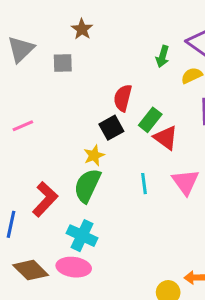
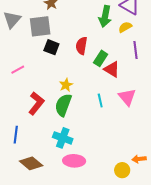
green arrow: (163, 57) -> (105, 16), size x1.5
gray square: (63, 63) -> (40, 26), size x1.6
black square: (111, 128) -> (51, 47), moved, turned -35
red L-shape: (45, 199) -> (36, 103), moved
pink ellipse: (74, 267) -> (74, 161), moved

